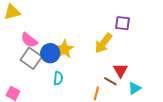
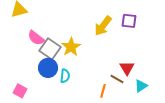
yellow arrow: (103, 43) -> (103, 26), moved
blue circle: (50, 53) -> (48, 68), moved
gray square: (31, 58) -> (50, 49), moved

